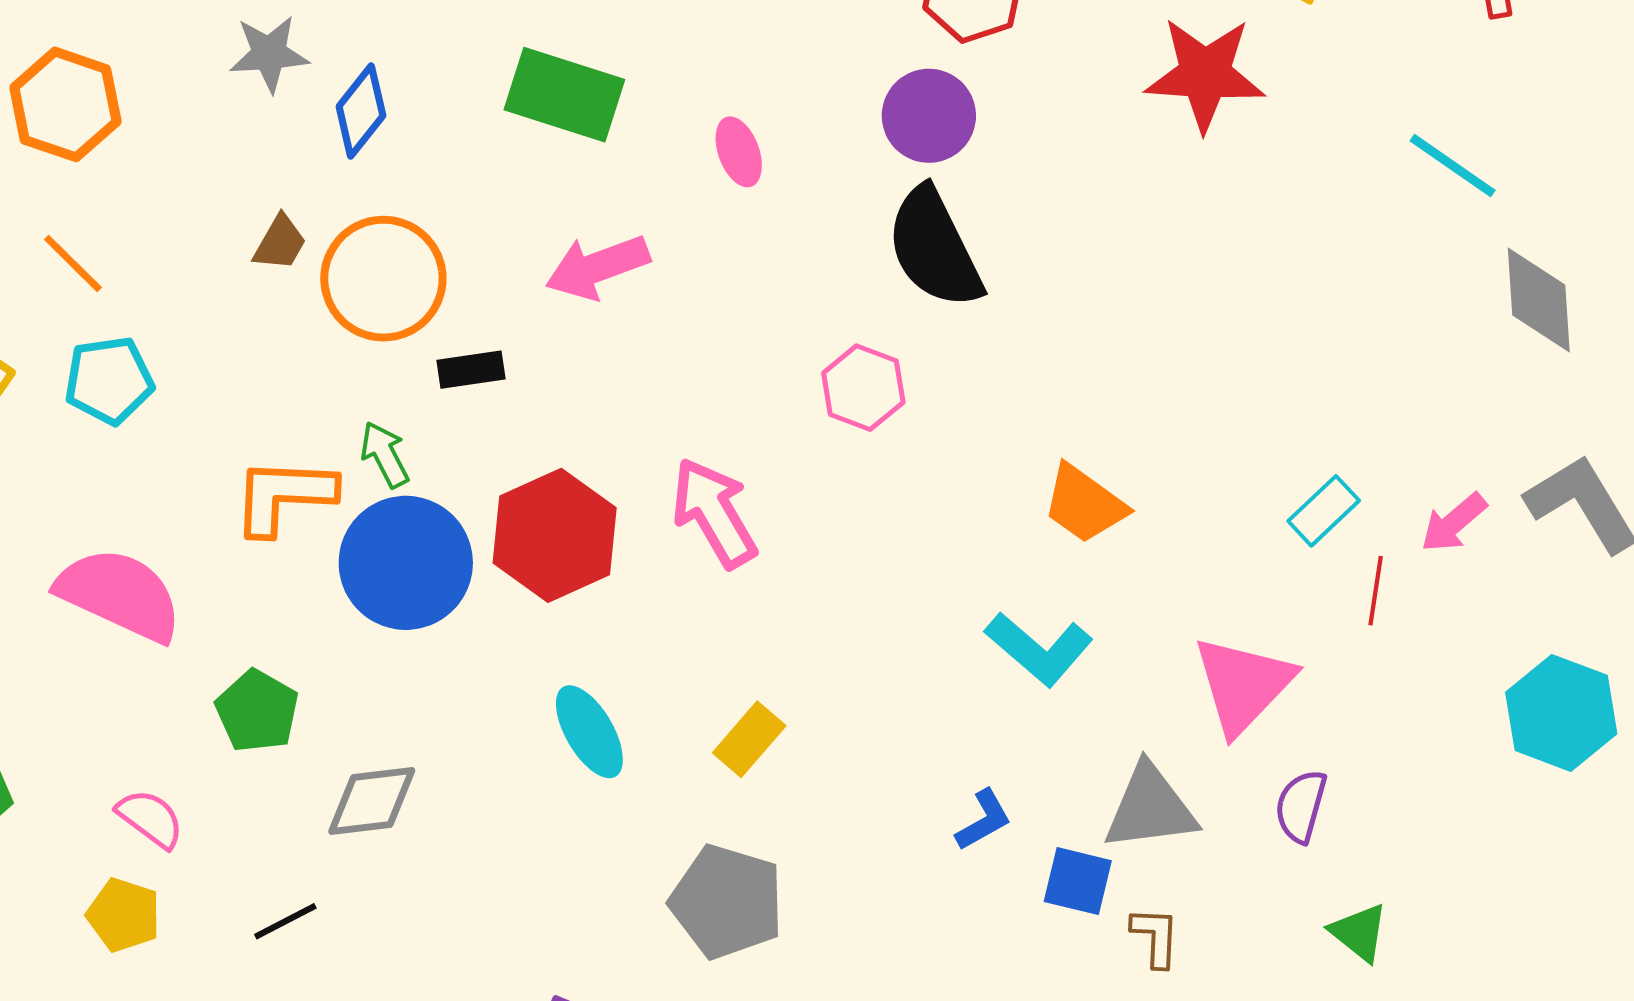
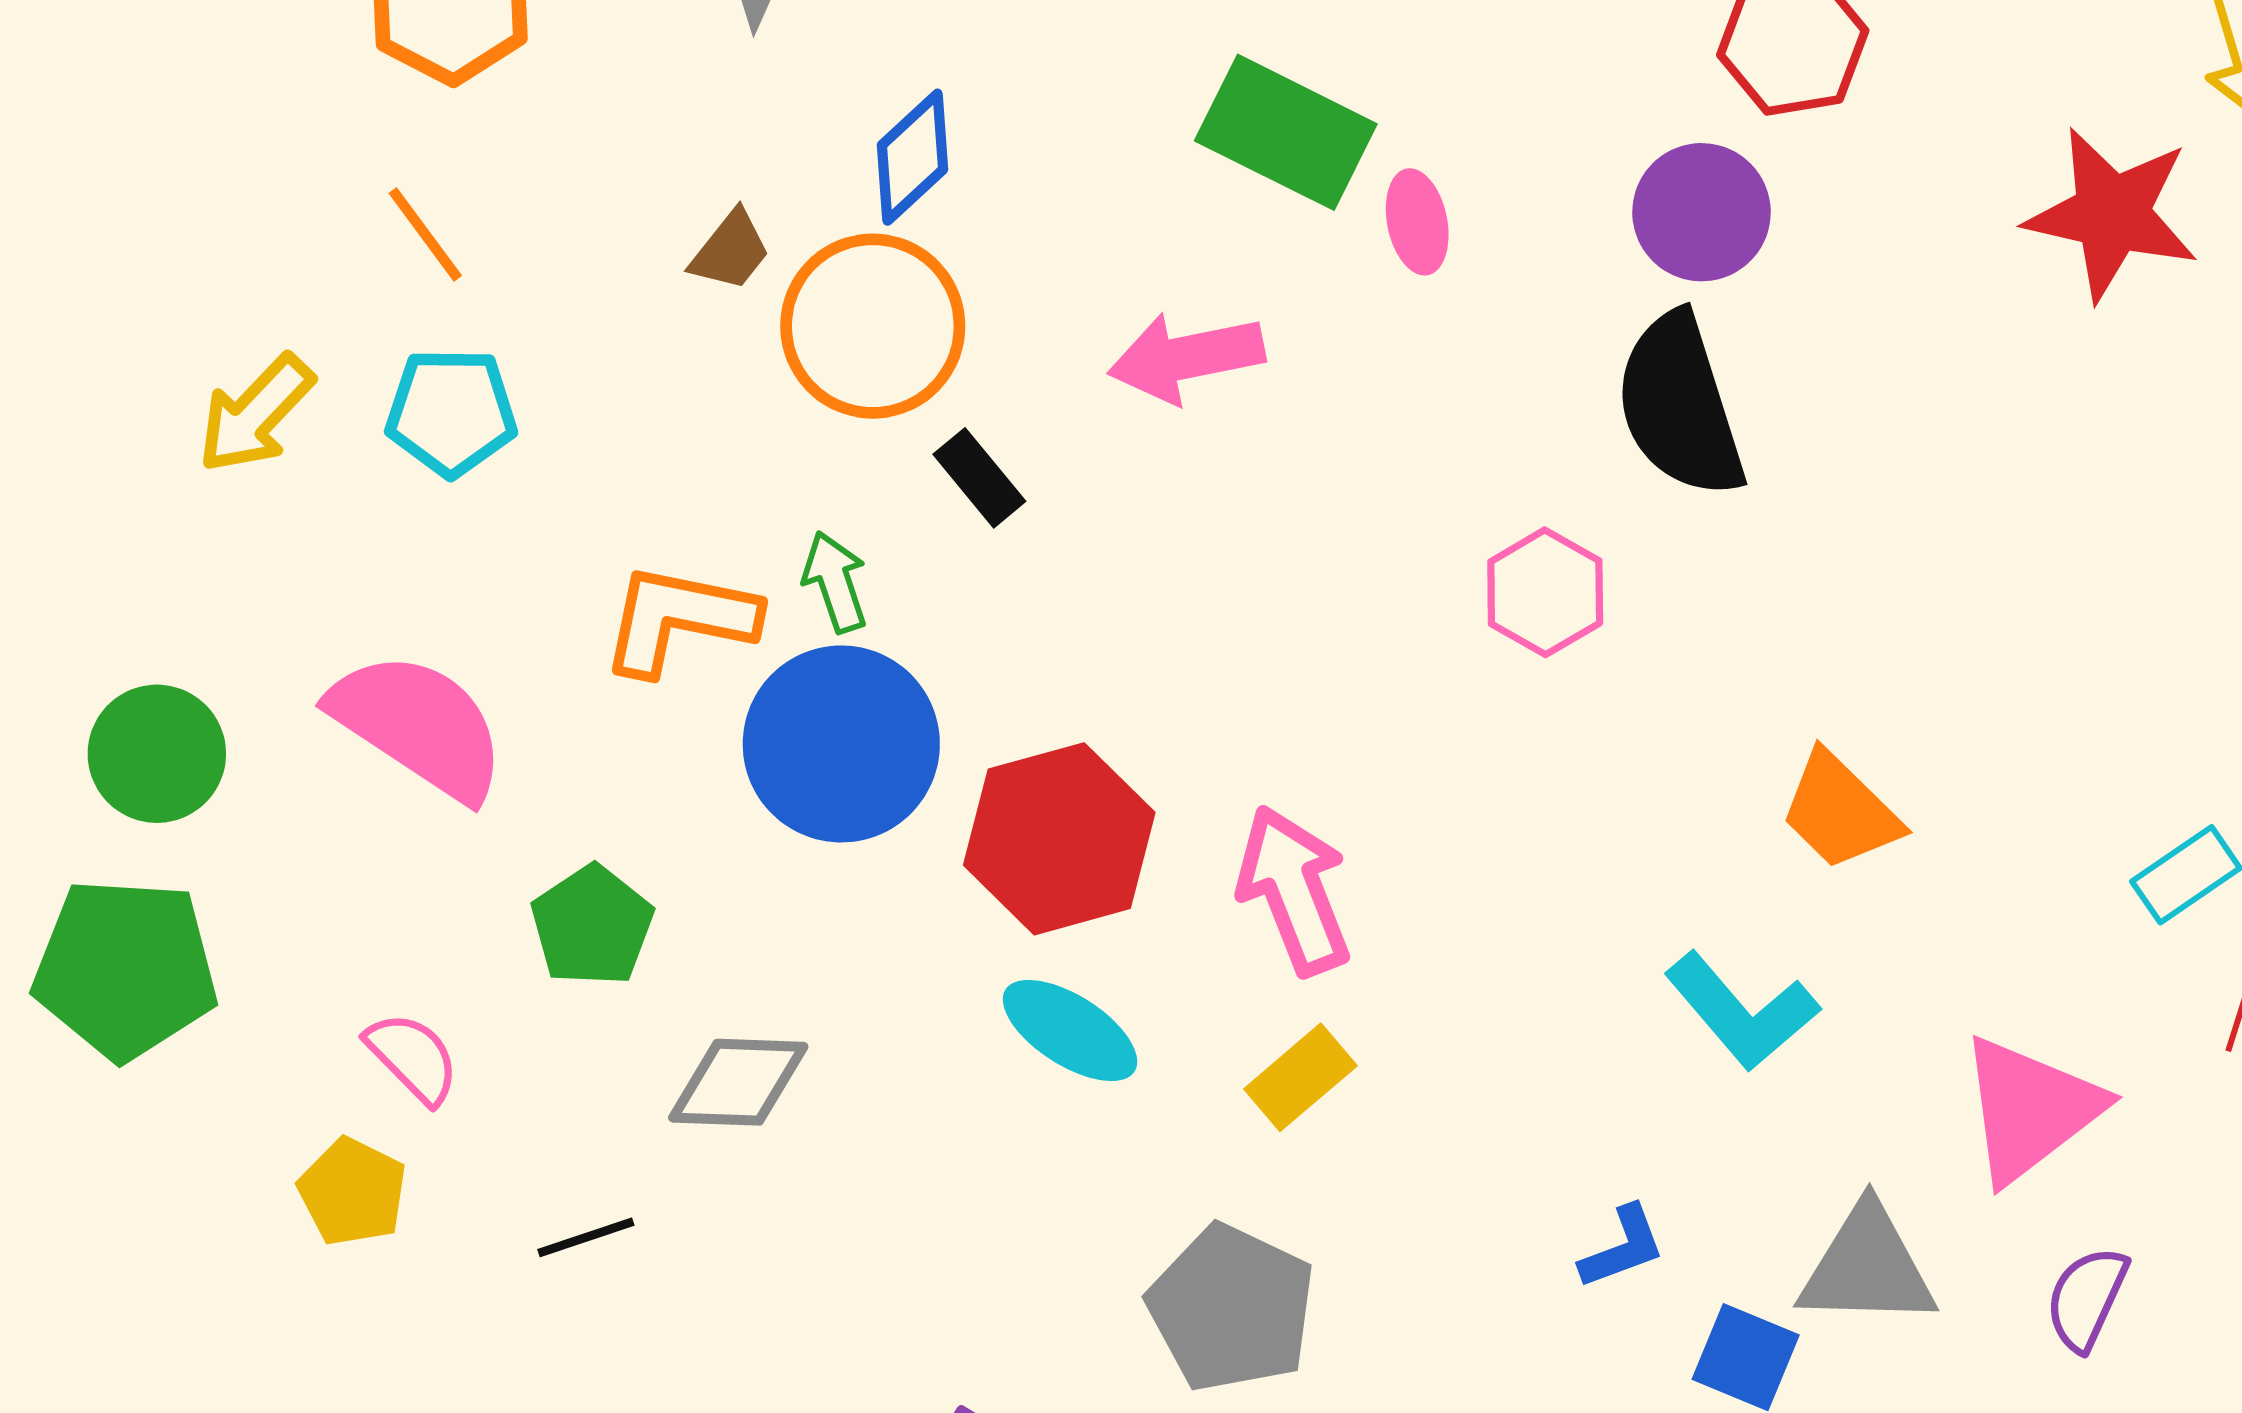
green rectangle: (564, 95) -> (1286, 132), moved
blue diamond: (361, 111) -> (913, 157), moved
black rectangle: (471, 370) -> (979, 478), turned 50
pink arrow: (714, 513) -> (1294, 890), moved
red hexagon: (555, 535) -> (1059, 839), moved
cyan ellipse: (589, 732) -> (1070, 1030), turned -36

